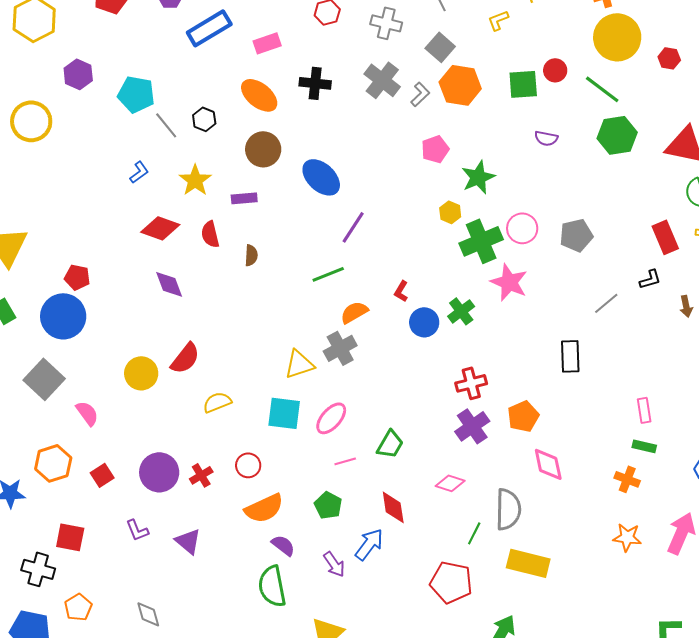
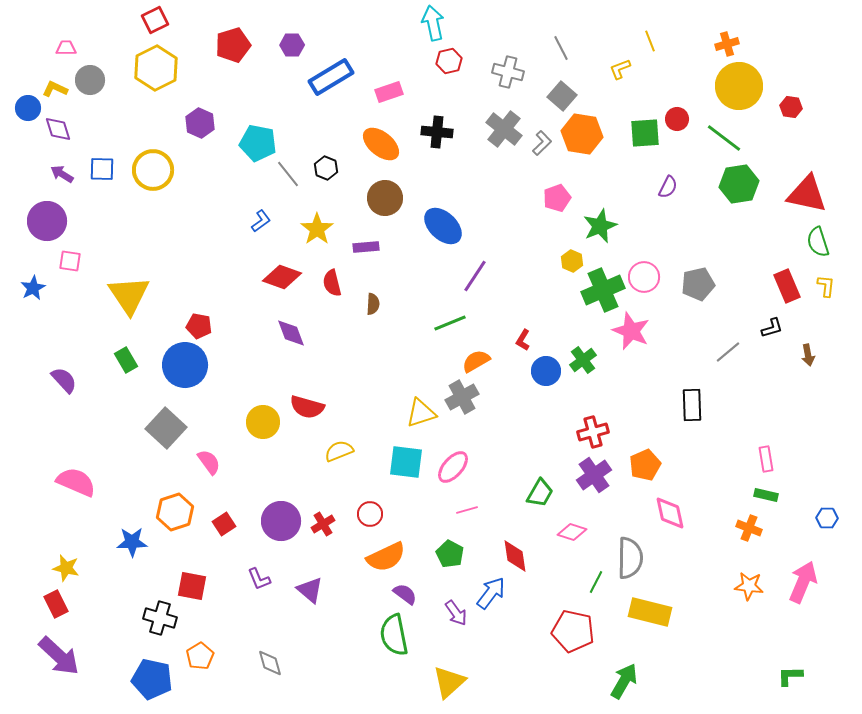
purple semicircle: (546, 138) -> (668, 187), turned -75
red semicircle: (185, 358) -> (307, 407), turned 68
green trapezoid: (390, 444) -> (540, 493), moved

